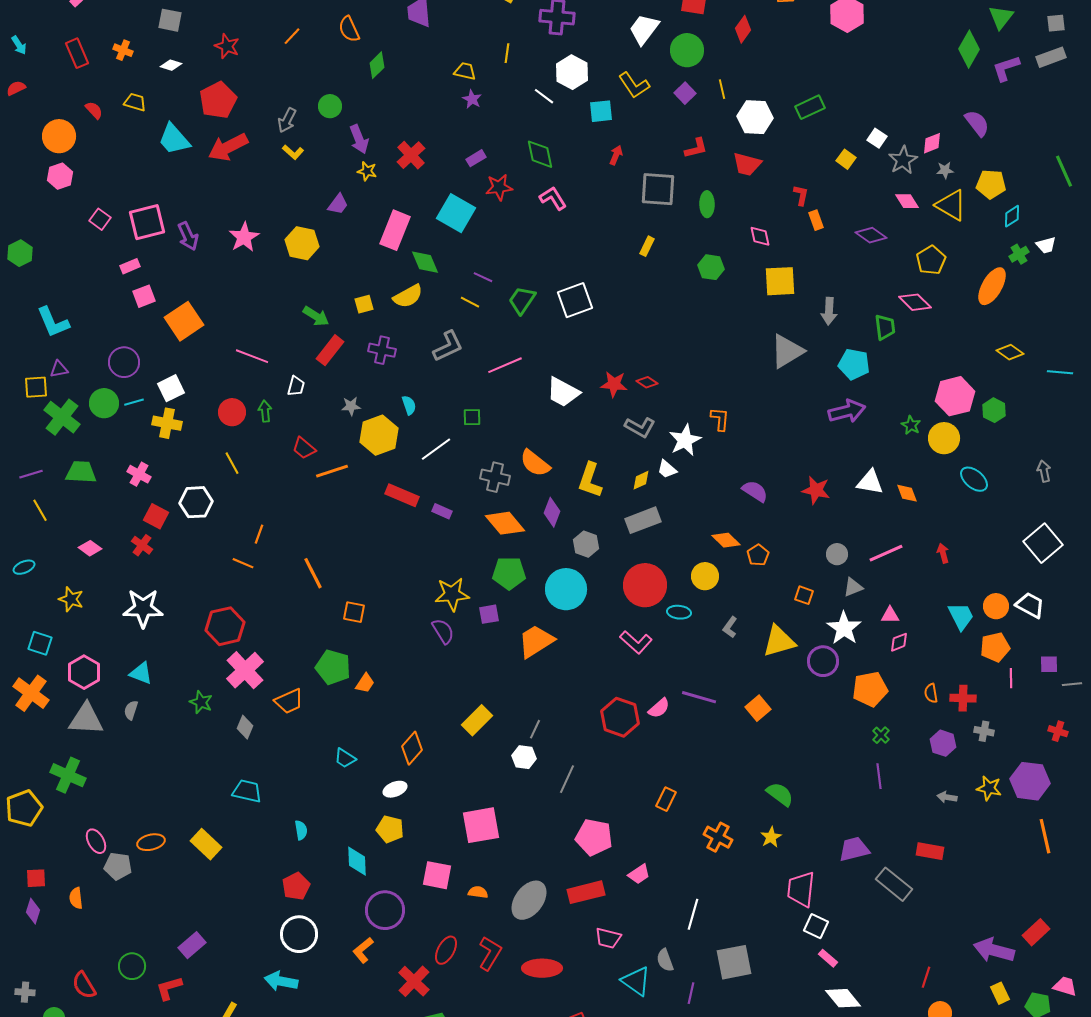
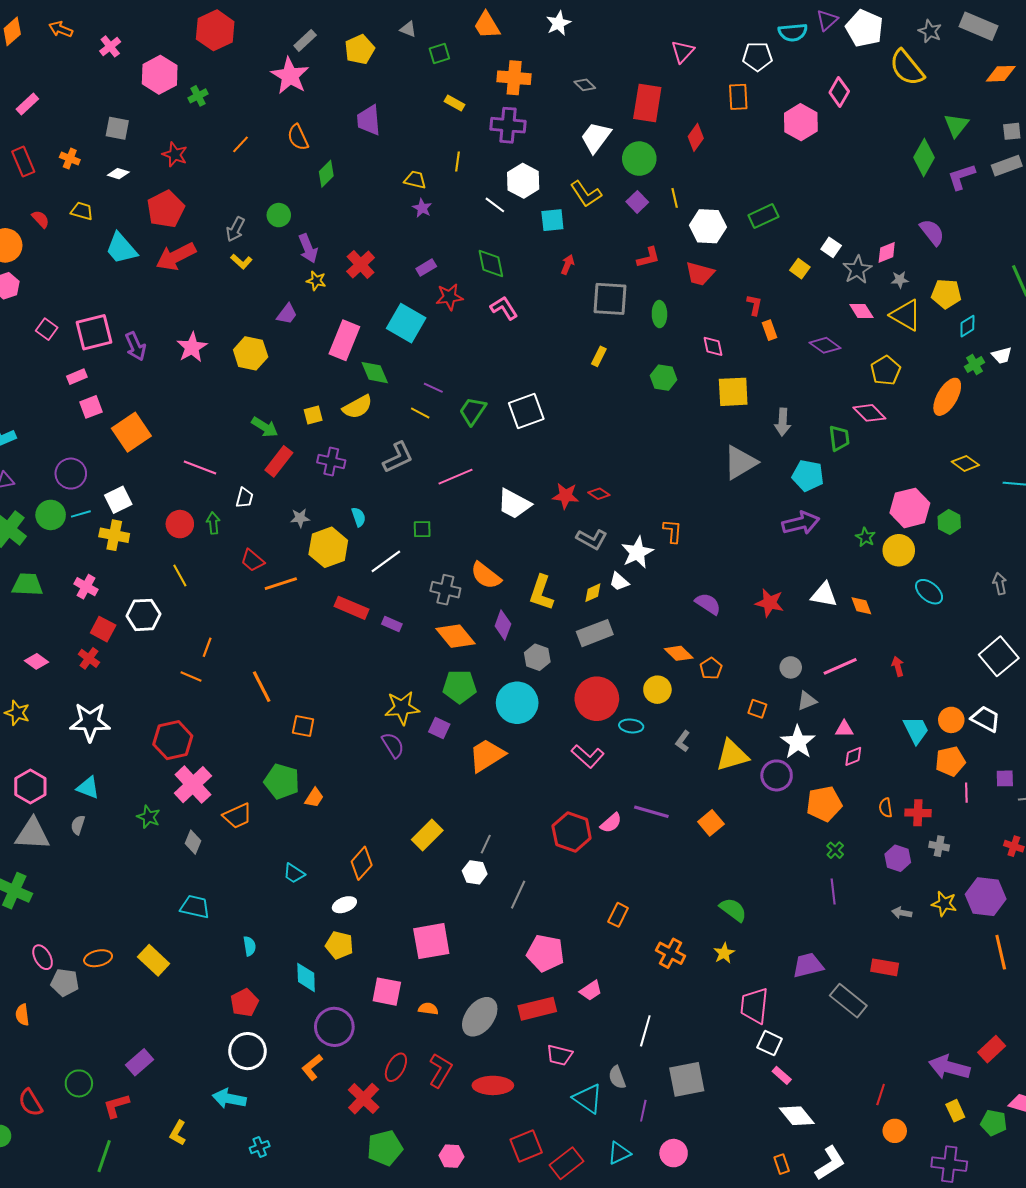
purple square: (489, 614) -> (439, 728), turned 35

